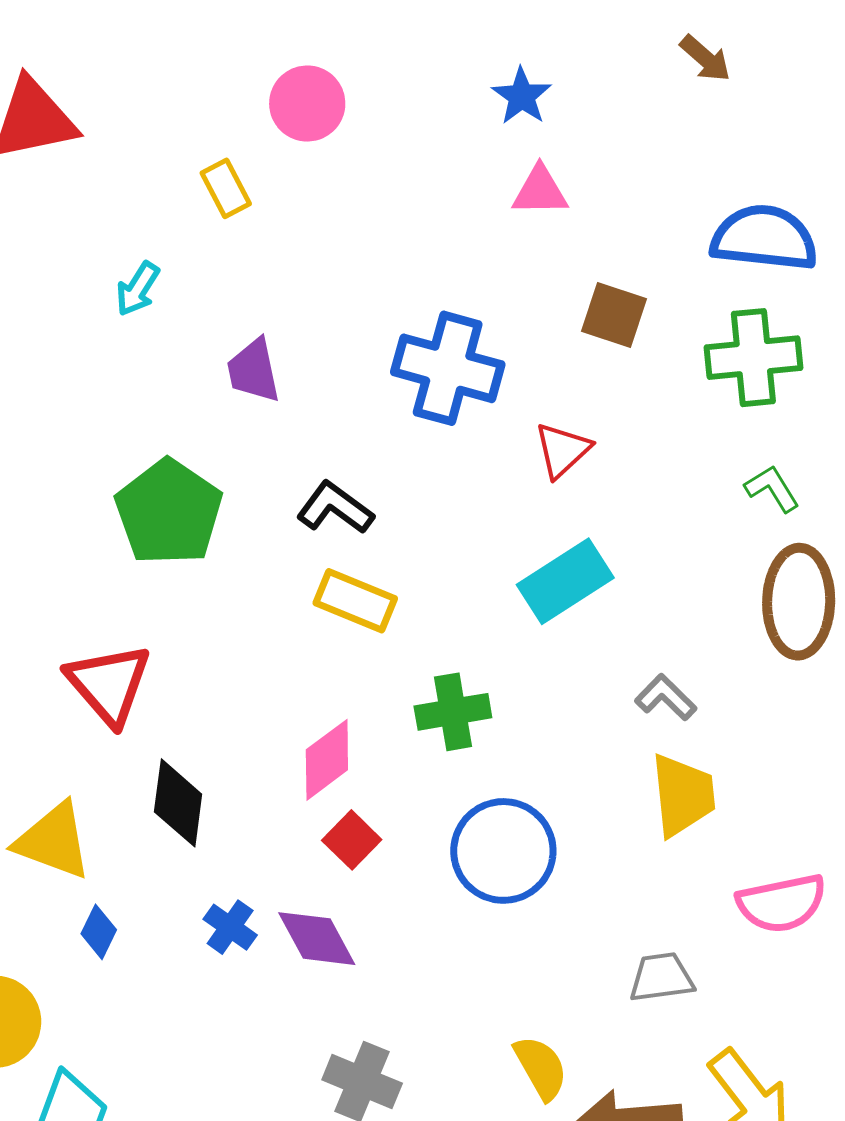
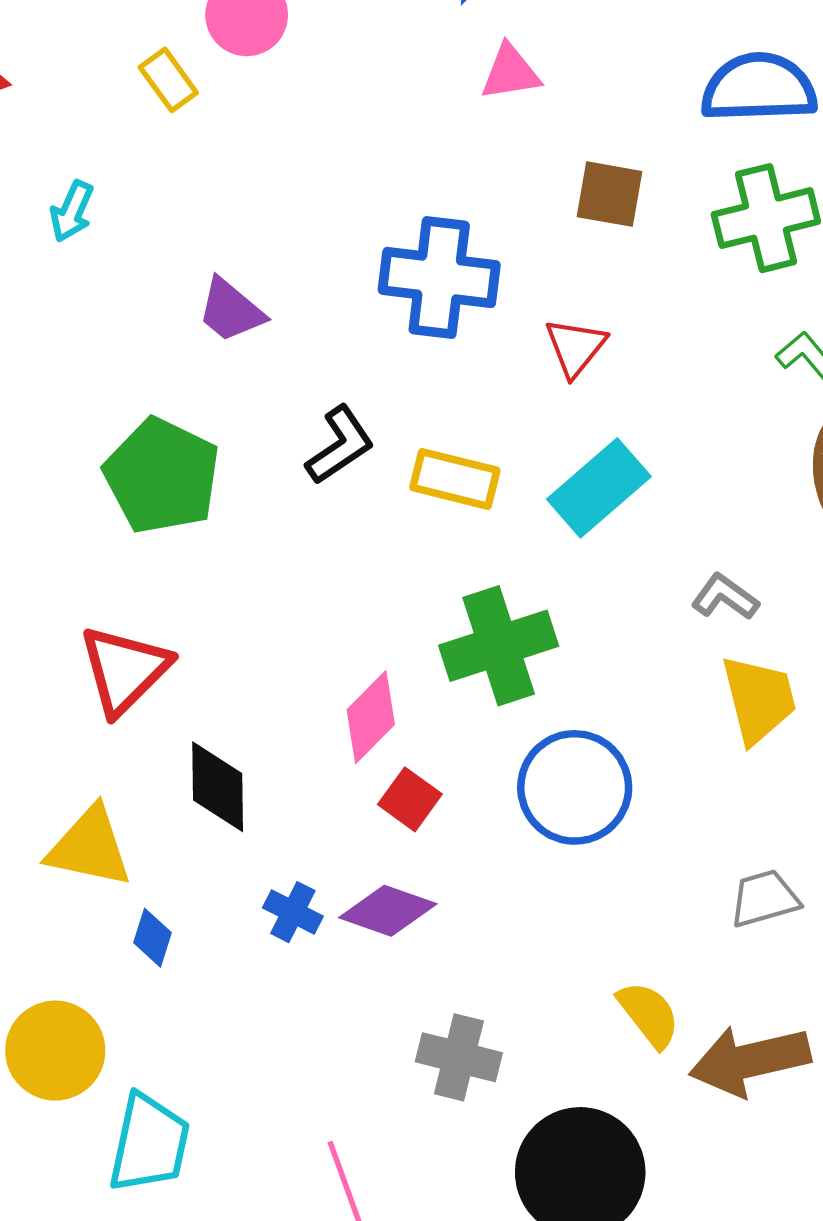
yellow rectangle: (226, 188) -> (168, 80), moved
cyan arrow: (138, 289) -> (72, 211), moved
purple trapezoid: (253, 371) -> (231, 310), turned -30
black L-shape: (335, 508) -> (340, 445), turned 118
yellow rectangle: (355, 601) -> (455, 479), moved
red triangle: (109, 684) -> (124, 670), turned 34
green cross: (453, 712) -> (499, 646), size x1.4
purple diamond: (317, 939) -> (388, 911), turned -34

